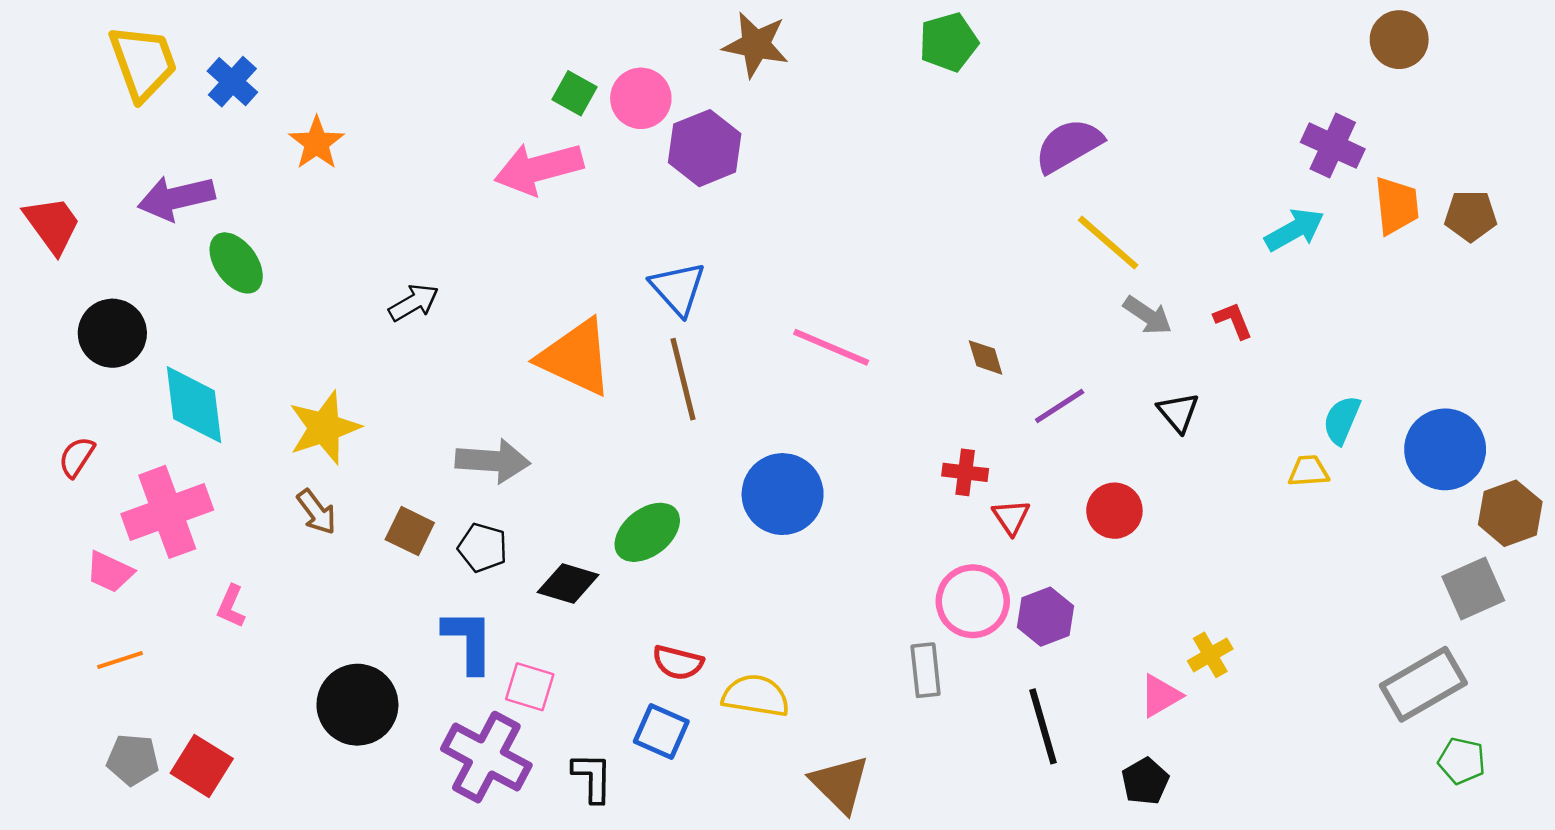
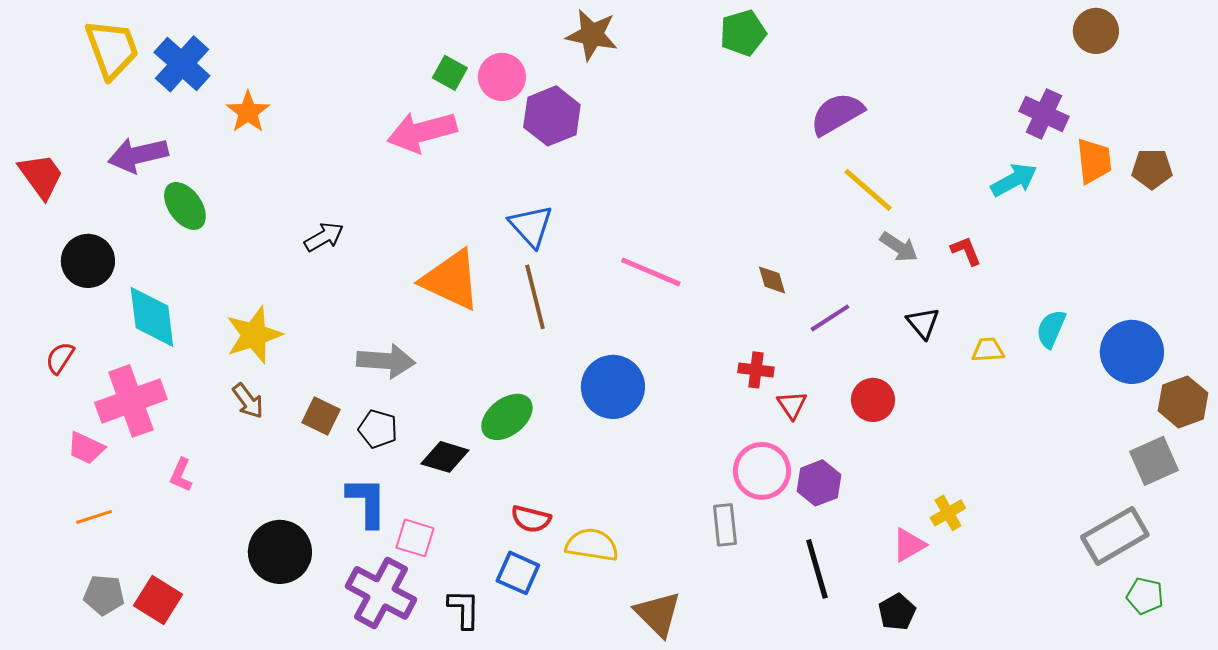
blue cross: (232, 82) -> (182, 64), size x1.4
yellow trapezoid: (1309, 471) -> (988, 350), moved

